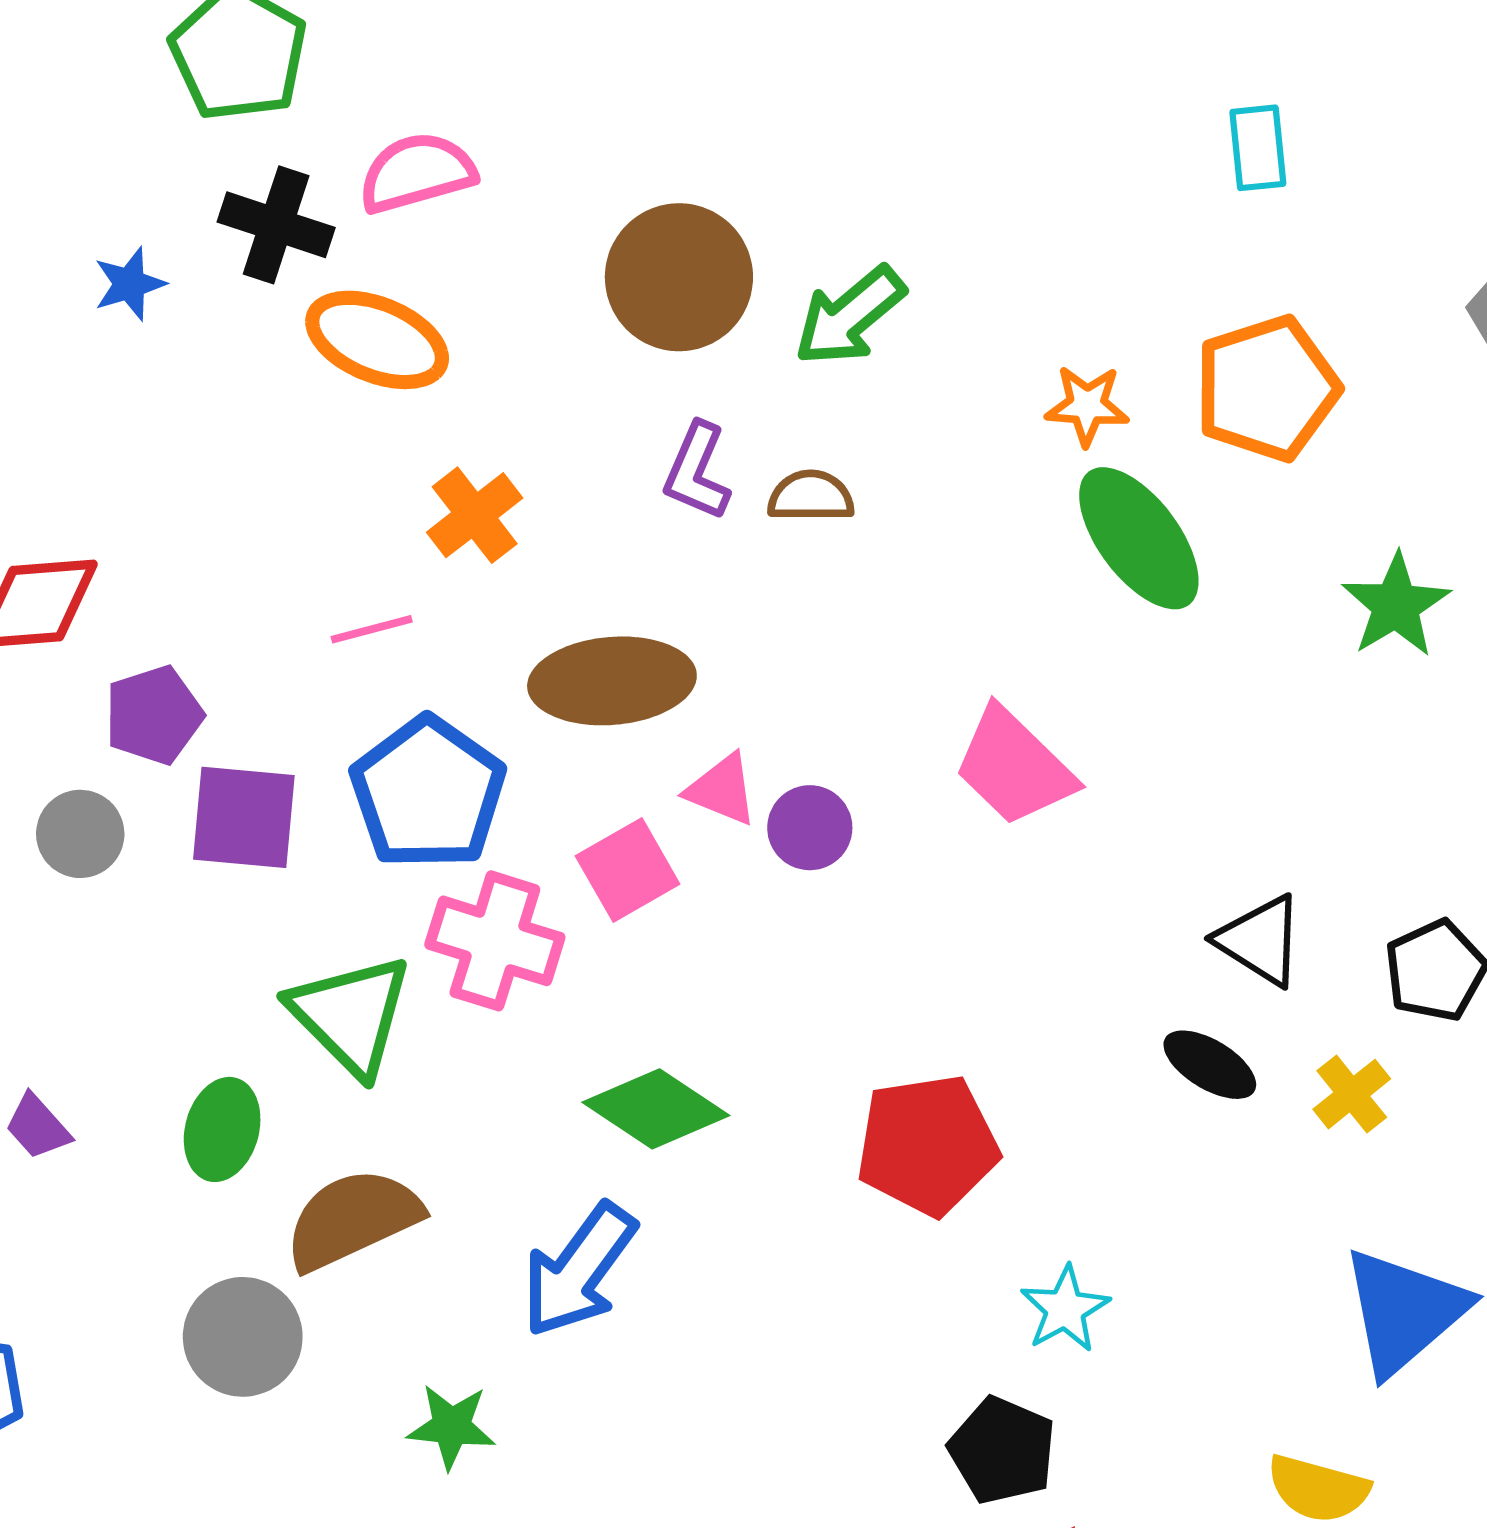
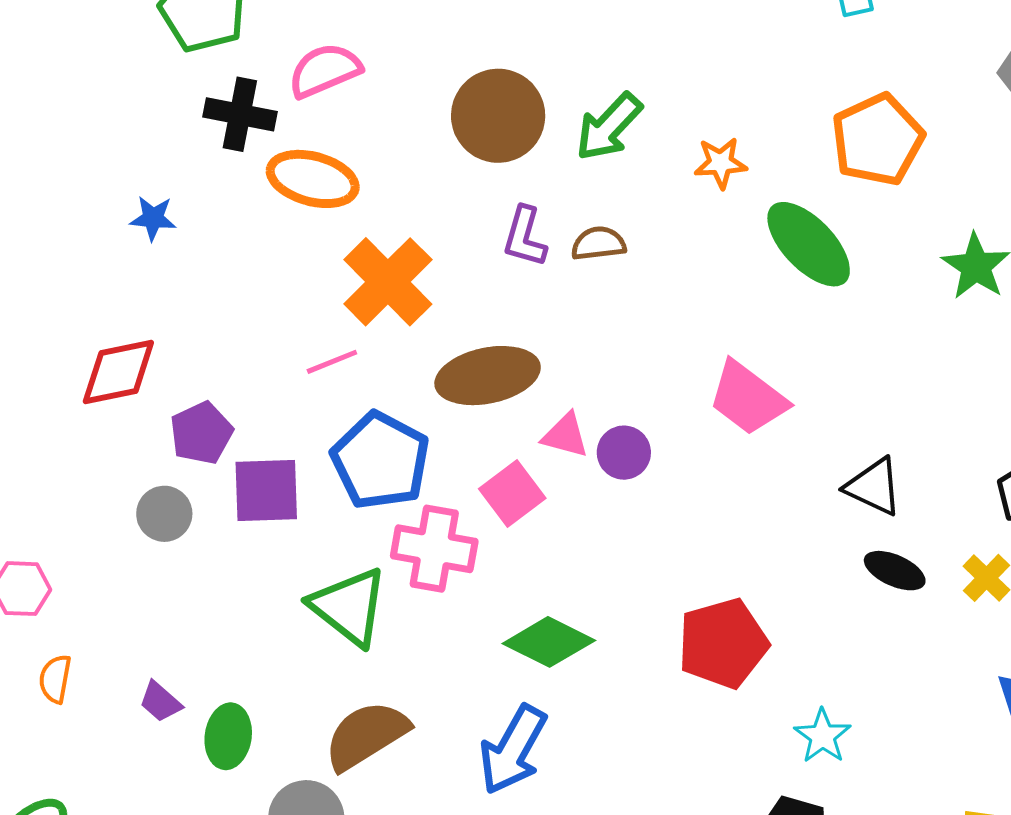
blue star: (129, 284) -> (153, 218), moved, turned 30
orange star: (1087, 406) -> (721, 163), moved
orange cross: (475, 515) -> (388, 282), size x1.5
black triangle: (1260, 941) -> (874, 487), moved
green ellipse: (222, 1129) -> (228, 736), moved

